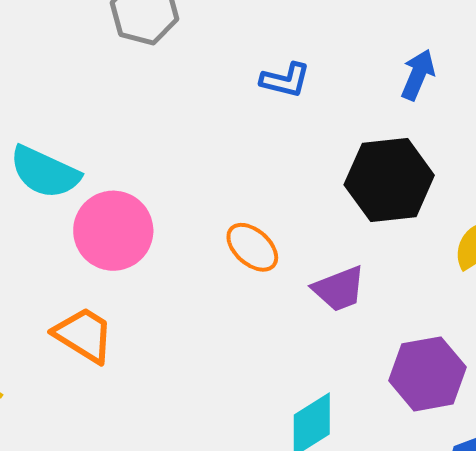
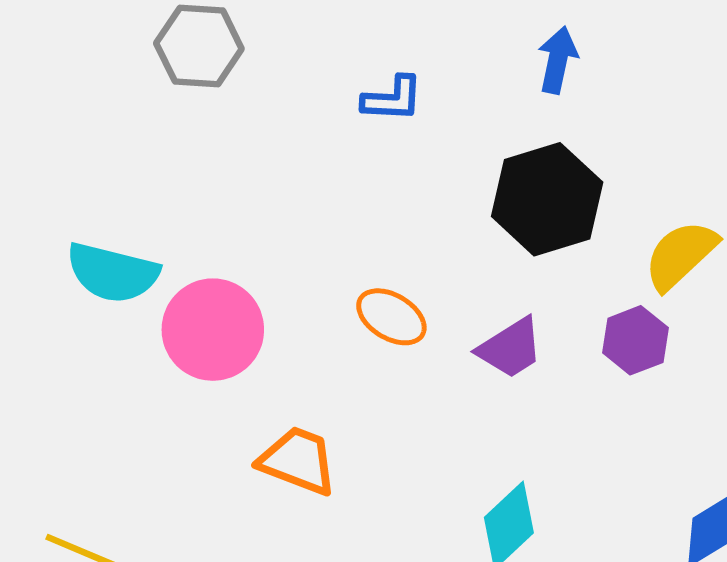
orange trapezoid: (84, 335) -> (298, 461), moved
purple hexagon: (428, 374) -> (635, 340), moved, size x0.7

